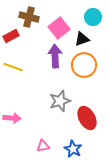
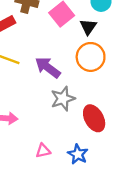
black triangle: (82, 39) -> (88, 27), turned -35
purple arrow: (55, 56) -> (48, 67), moved, turned -50

